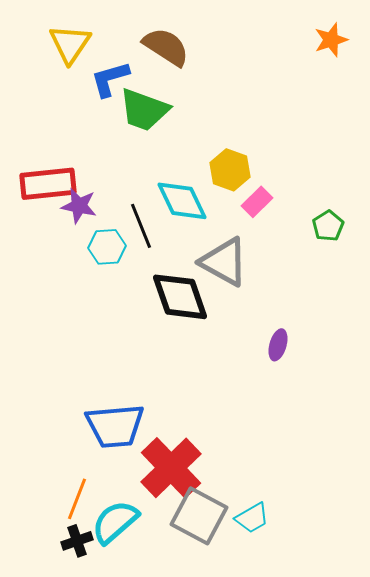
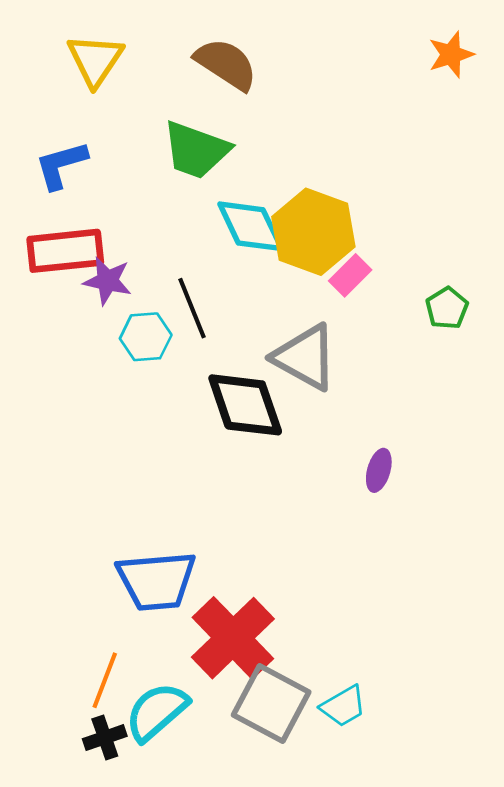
blue L-shape: (110, 79) -> (61, 165), moved
yellow hexagon: (230, 170) -> (313, 232), size x1.5
cyan diamond: (182, 201) -> (251, 226), moved

